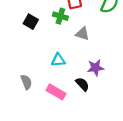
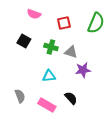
green cross: (60, 16) -> (51, 47), moved
purple star: (96, 68) -> (83, 70), moved

